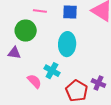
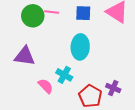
green circle: (26, 31) -> (33, 16), moved
purple triangle: (14, 53) -> (25, 56), size x1.5

